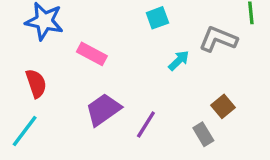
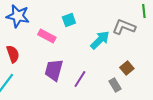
cyan square: (157, 18) -> (69, 20), moved
cyan arrow: (179, 60) -> (100, 40), size x1.5
purple trapezoid: (103, 110) -> (54, 70), turned -40

